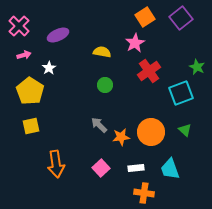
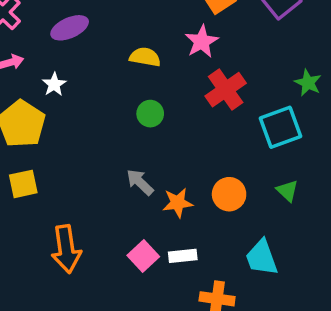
orange circle: (151, 132) -> (229, 194), size x0.7
white rectangle: (136, 168) -> (183, 256), moved

